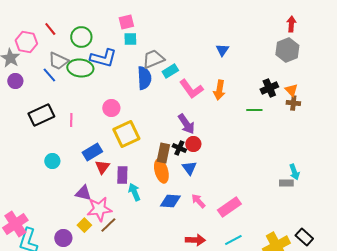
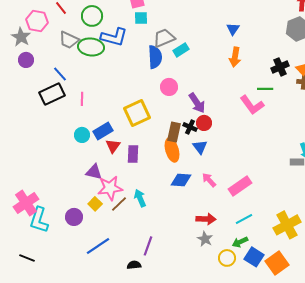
blue line: (49, 75) -> (60, 74), moved
pink L-shape: (191, 89) -> (252, 105), moved
orange arrow: (219, 90) -> (235, 57), moved
pink circle: (111, 108) -> (169, 87), moved
cyan circle: (52, 161) -> (82, 135), moved
cyan arrow: (134, 192) -> (140, 198), moved

